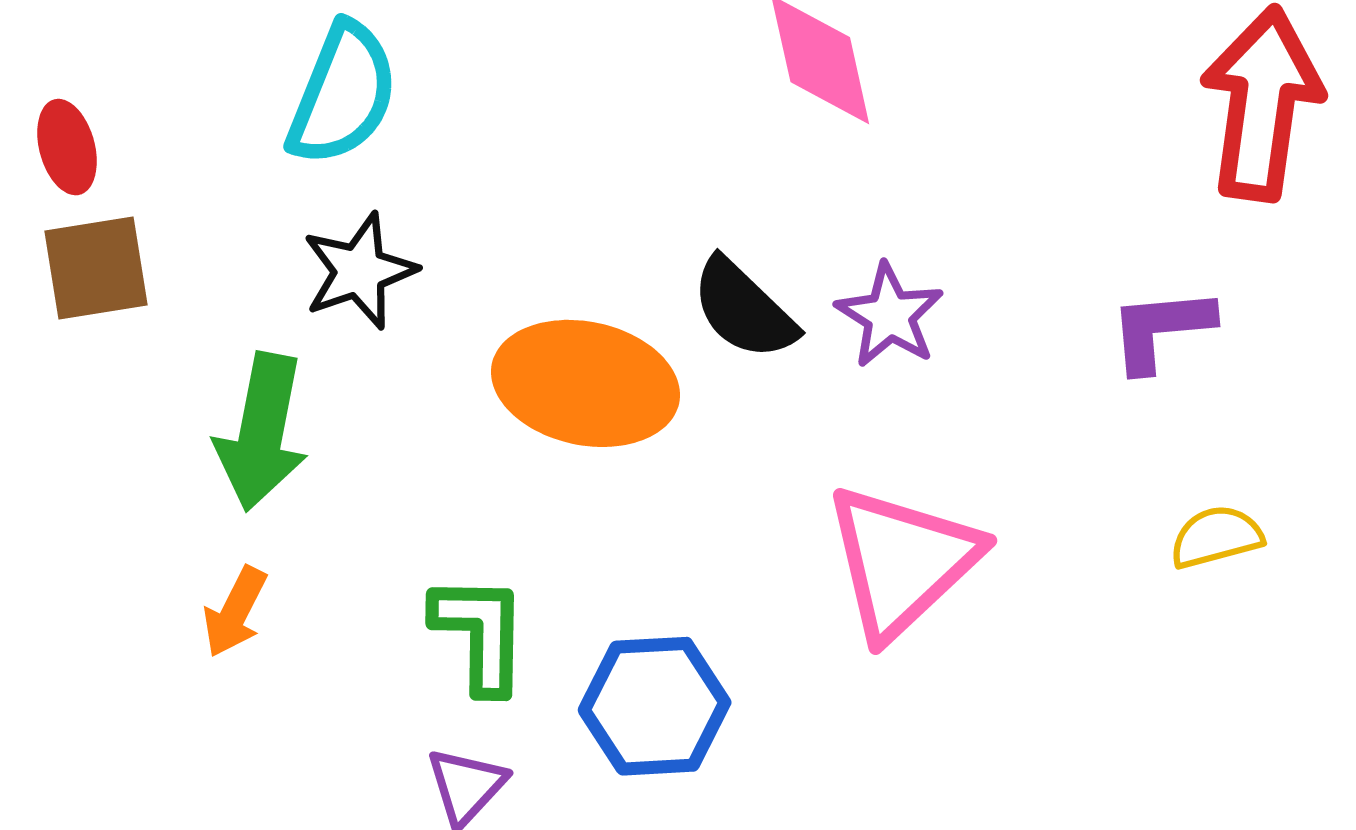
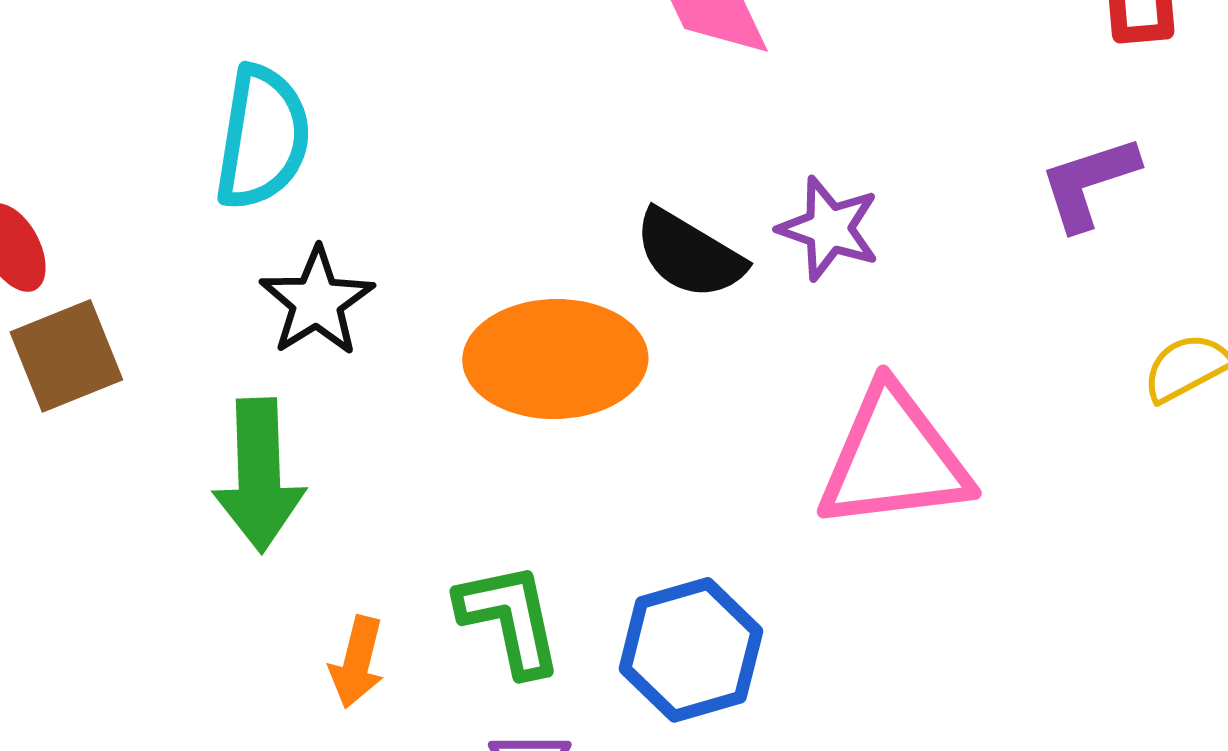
pink triangle: (902, 561) -> (894, 459), turned 49
orange arrow: (235, 612) -> (357, 662), moved

